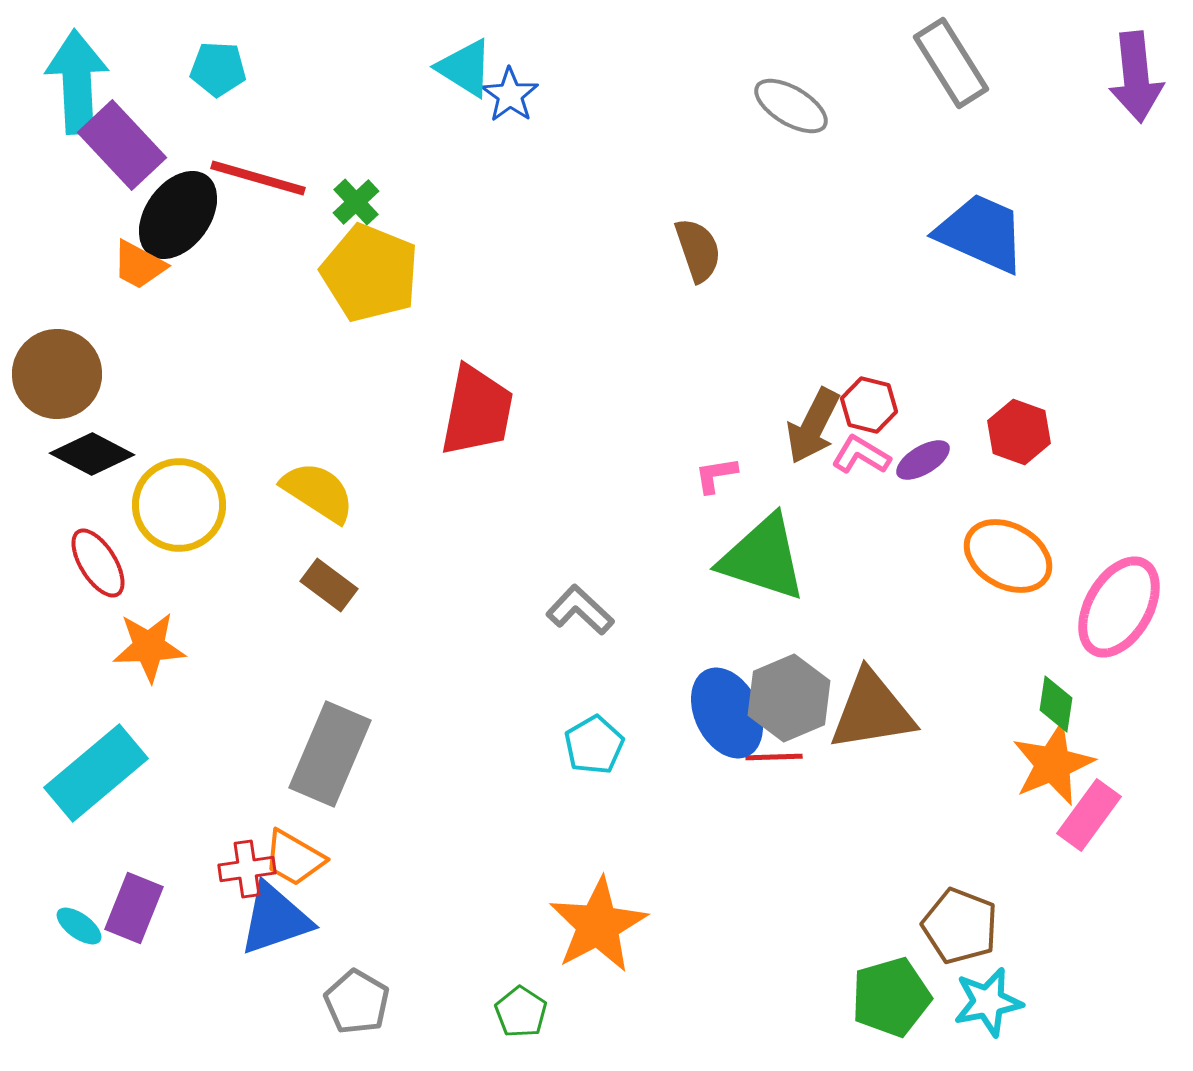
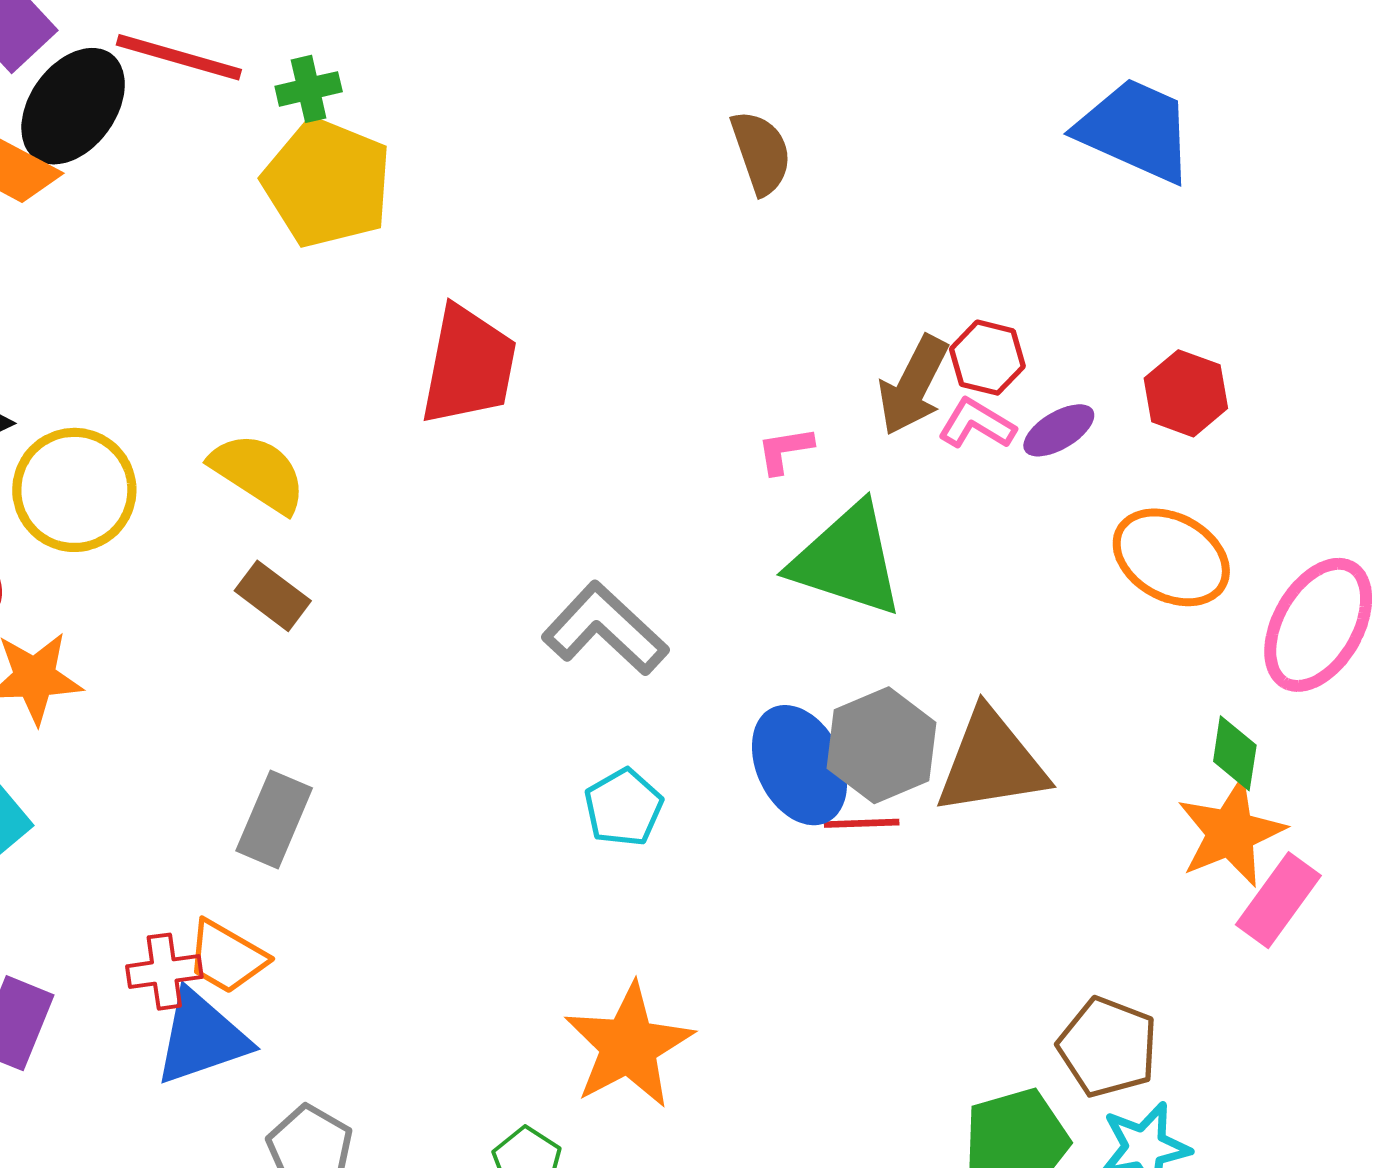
green cross: (356, 202) -> (309, 89), turned 30
gray L-shape: (580, 610) -> (605, 629), size x1.4
gray rectangle: (330, 754) -> (274, 819), size x0.7

